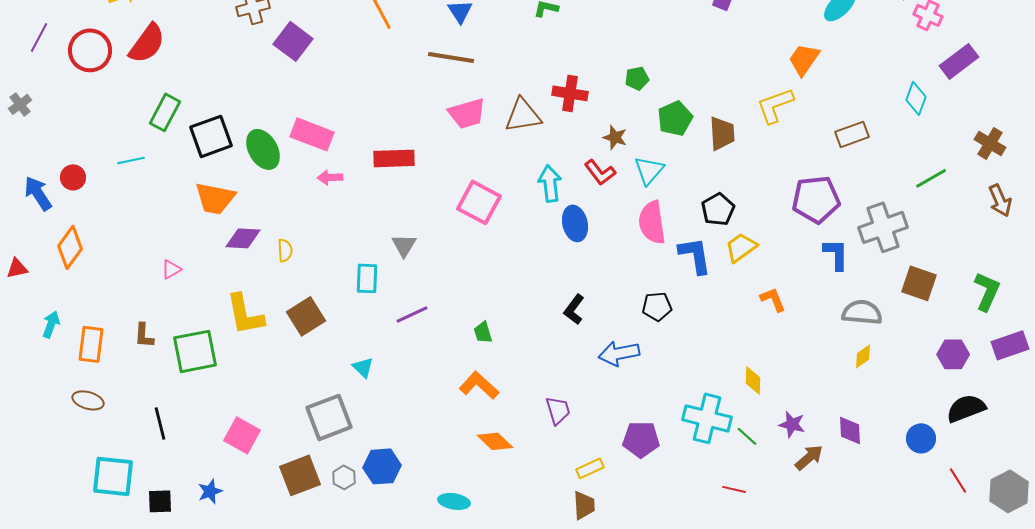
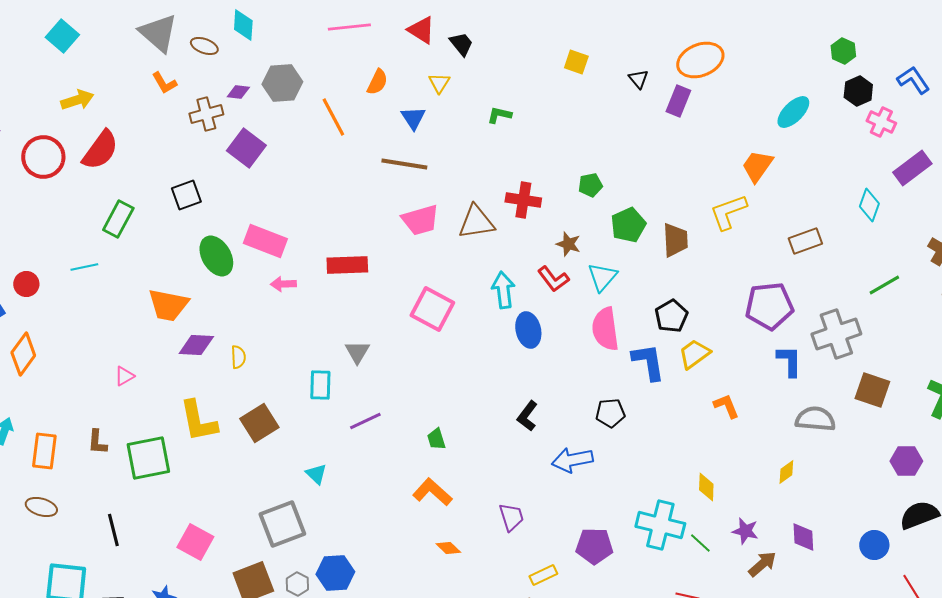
black square: (211, 136) -> (186, 195), moved, size x0.7
yellow diamond: (863, 356) -> (786, 472), moved
orange diamond: (495, 441) -> (448, 548), size x0.7

